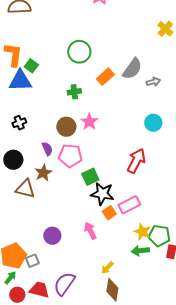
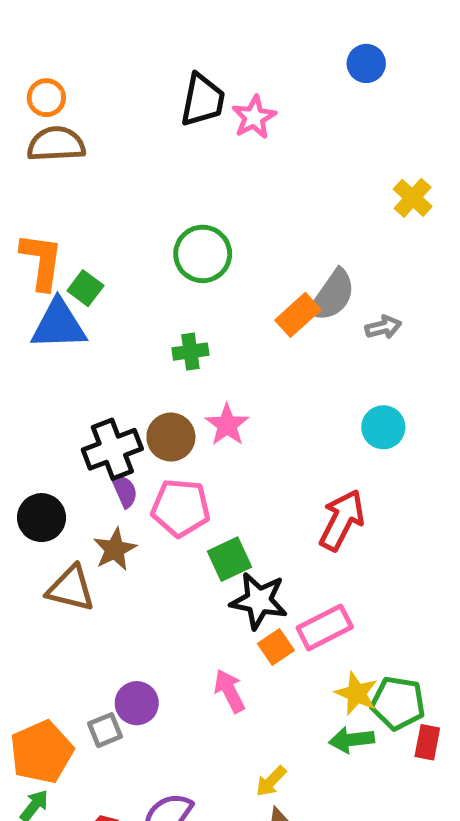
orange rectangle: (105, 77) -> (298, 315), moved
black cross: (19, 123) -> (112, 449), moved, size x1.6
gray square: (32, 261) -> (105, 730), moved

